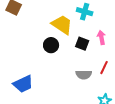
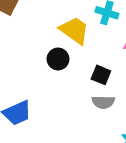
black square: (82, 44) -> (101, 75), moved

